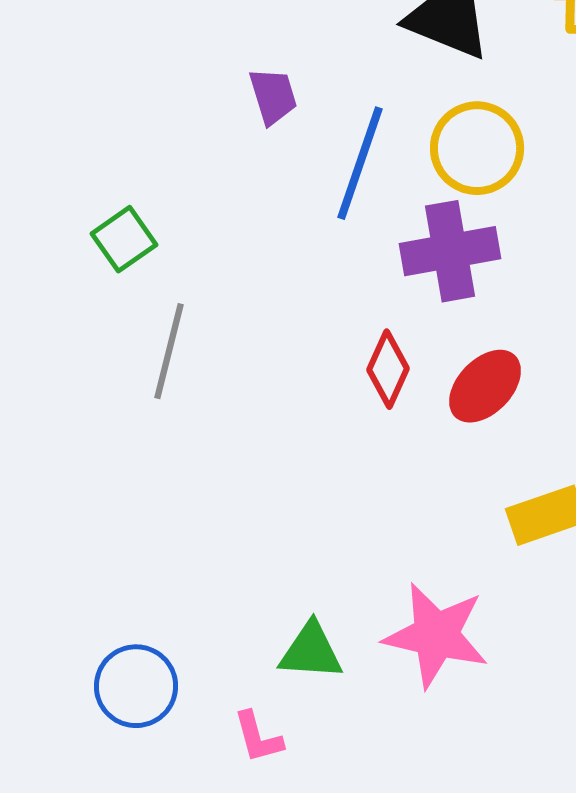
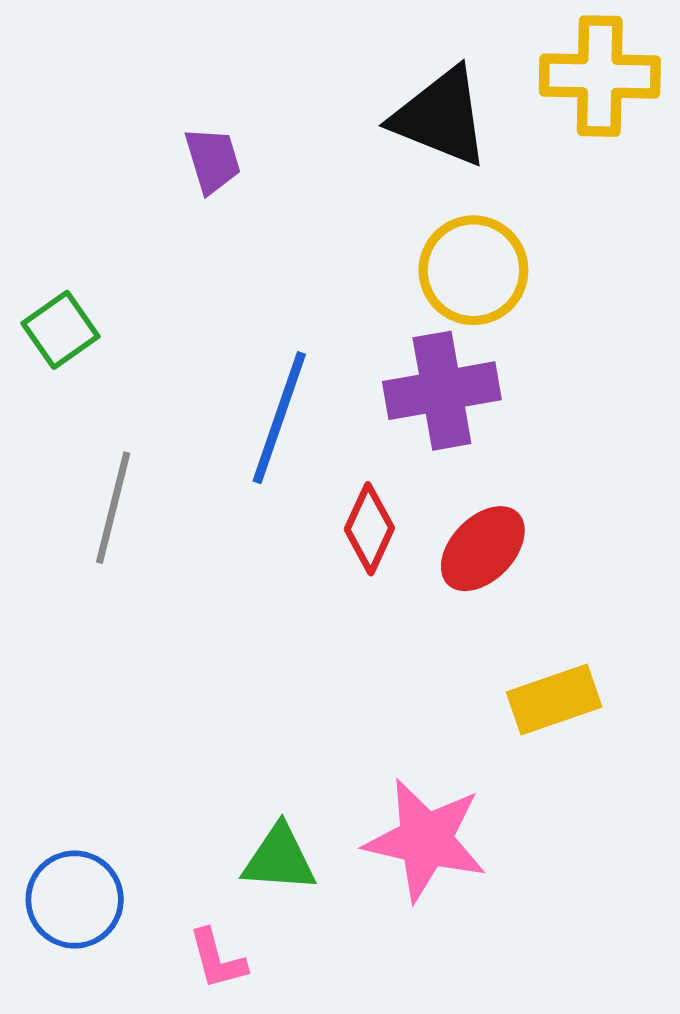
purple trapezoid: (273, 96) -> (213, 160), moved
blue line: (360, 163) -> (279, 418), moved
green square: (124, 239) -> (61, 330), moved

